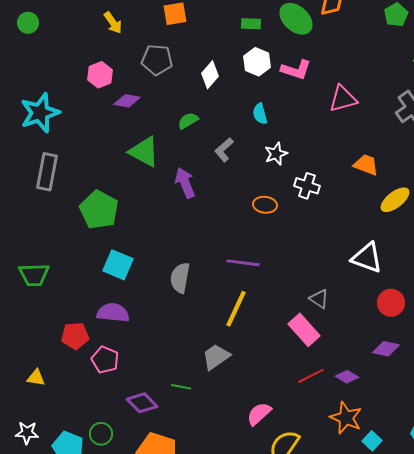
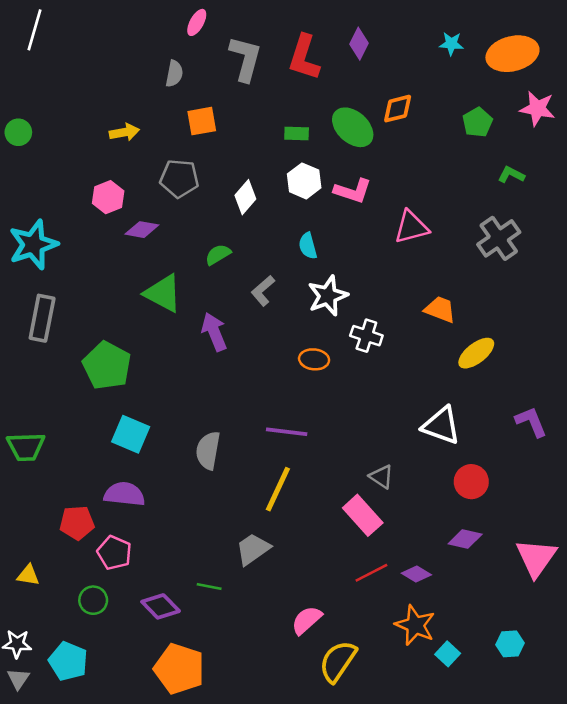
yellow arrow: (113, 23) -> (124, 132), turned -65
white star: (276, 154) -> (328, 296), size x1.4
green circle: (101, 434) -> (93, 600), moved

